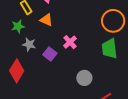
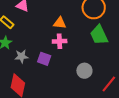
orange triangle: (46, 20) -> (60, 23), moved
pink cross: (70, 42) -> (60, 41), turned -32

